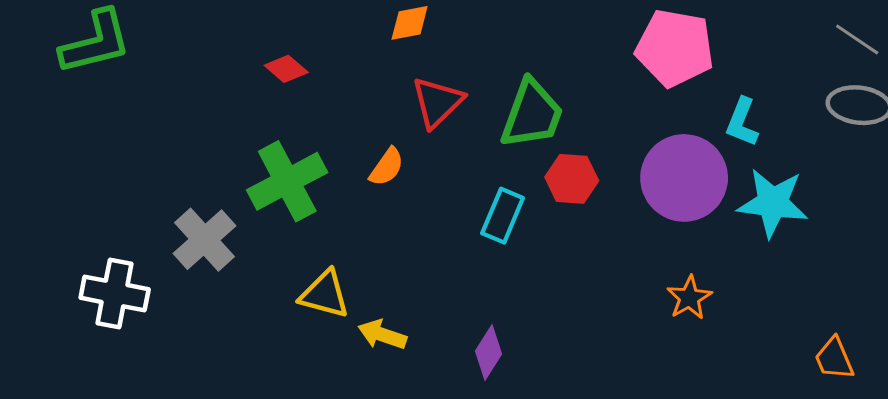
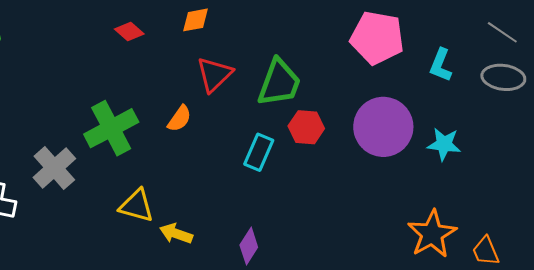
red diamond: (286, 69) -> (129, 32), moved
cyan L-shape: (742, 122) -> (441, 65), moved
cyan star: (773, 203) -> (444, 144), size x0.7
orange star: (689, 298) -> (432, 234), moved, size x1.6

